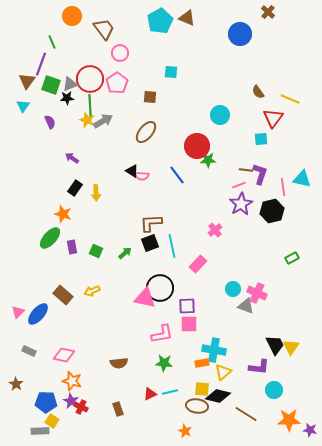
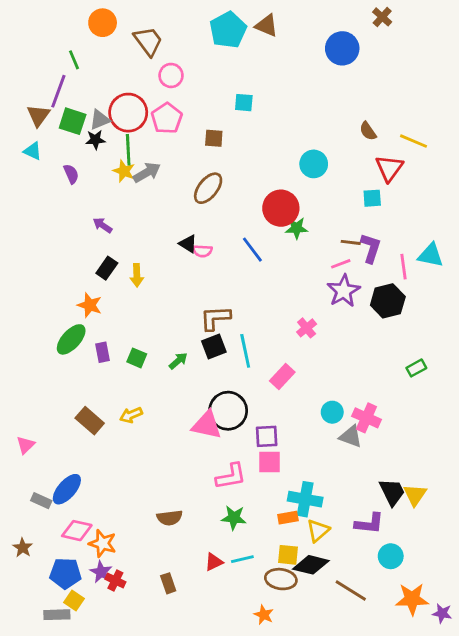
cyan triangle: (23, 106) -> (33, 151), turned -40
blue ellipse: (38, 314) -> (67, 489), moved
pink diamond: (64, 355) -> (77, 531), moved

